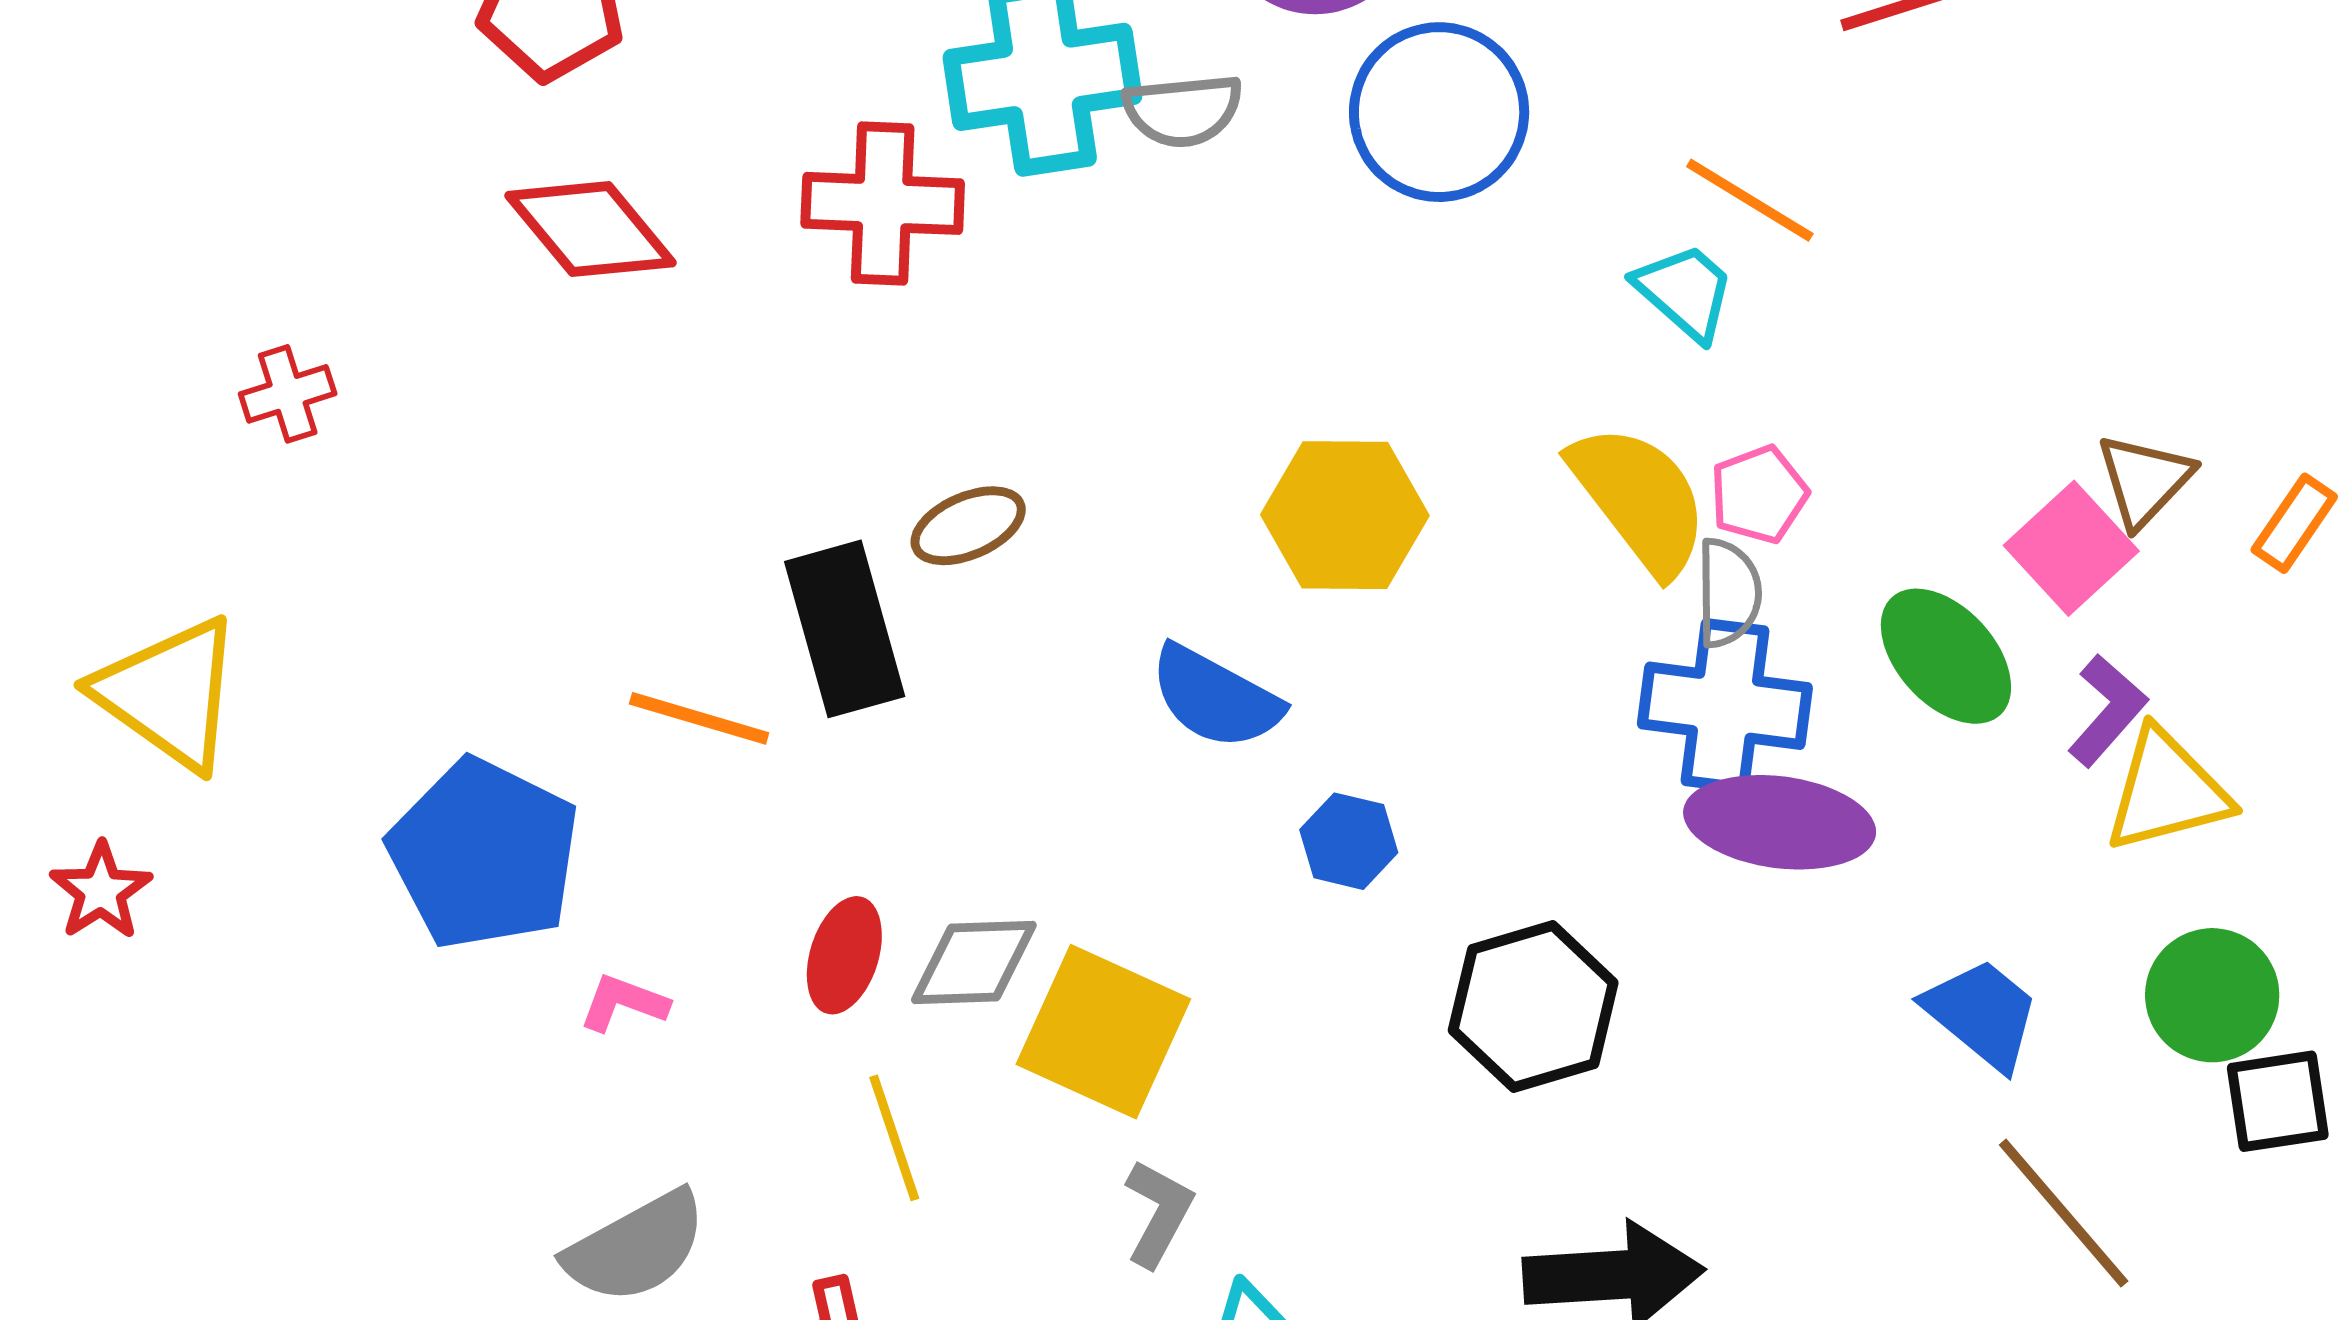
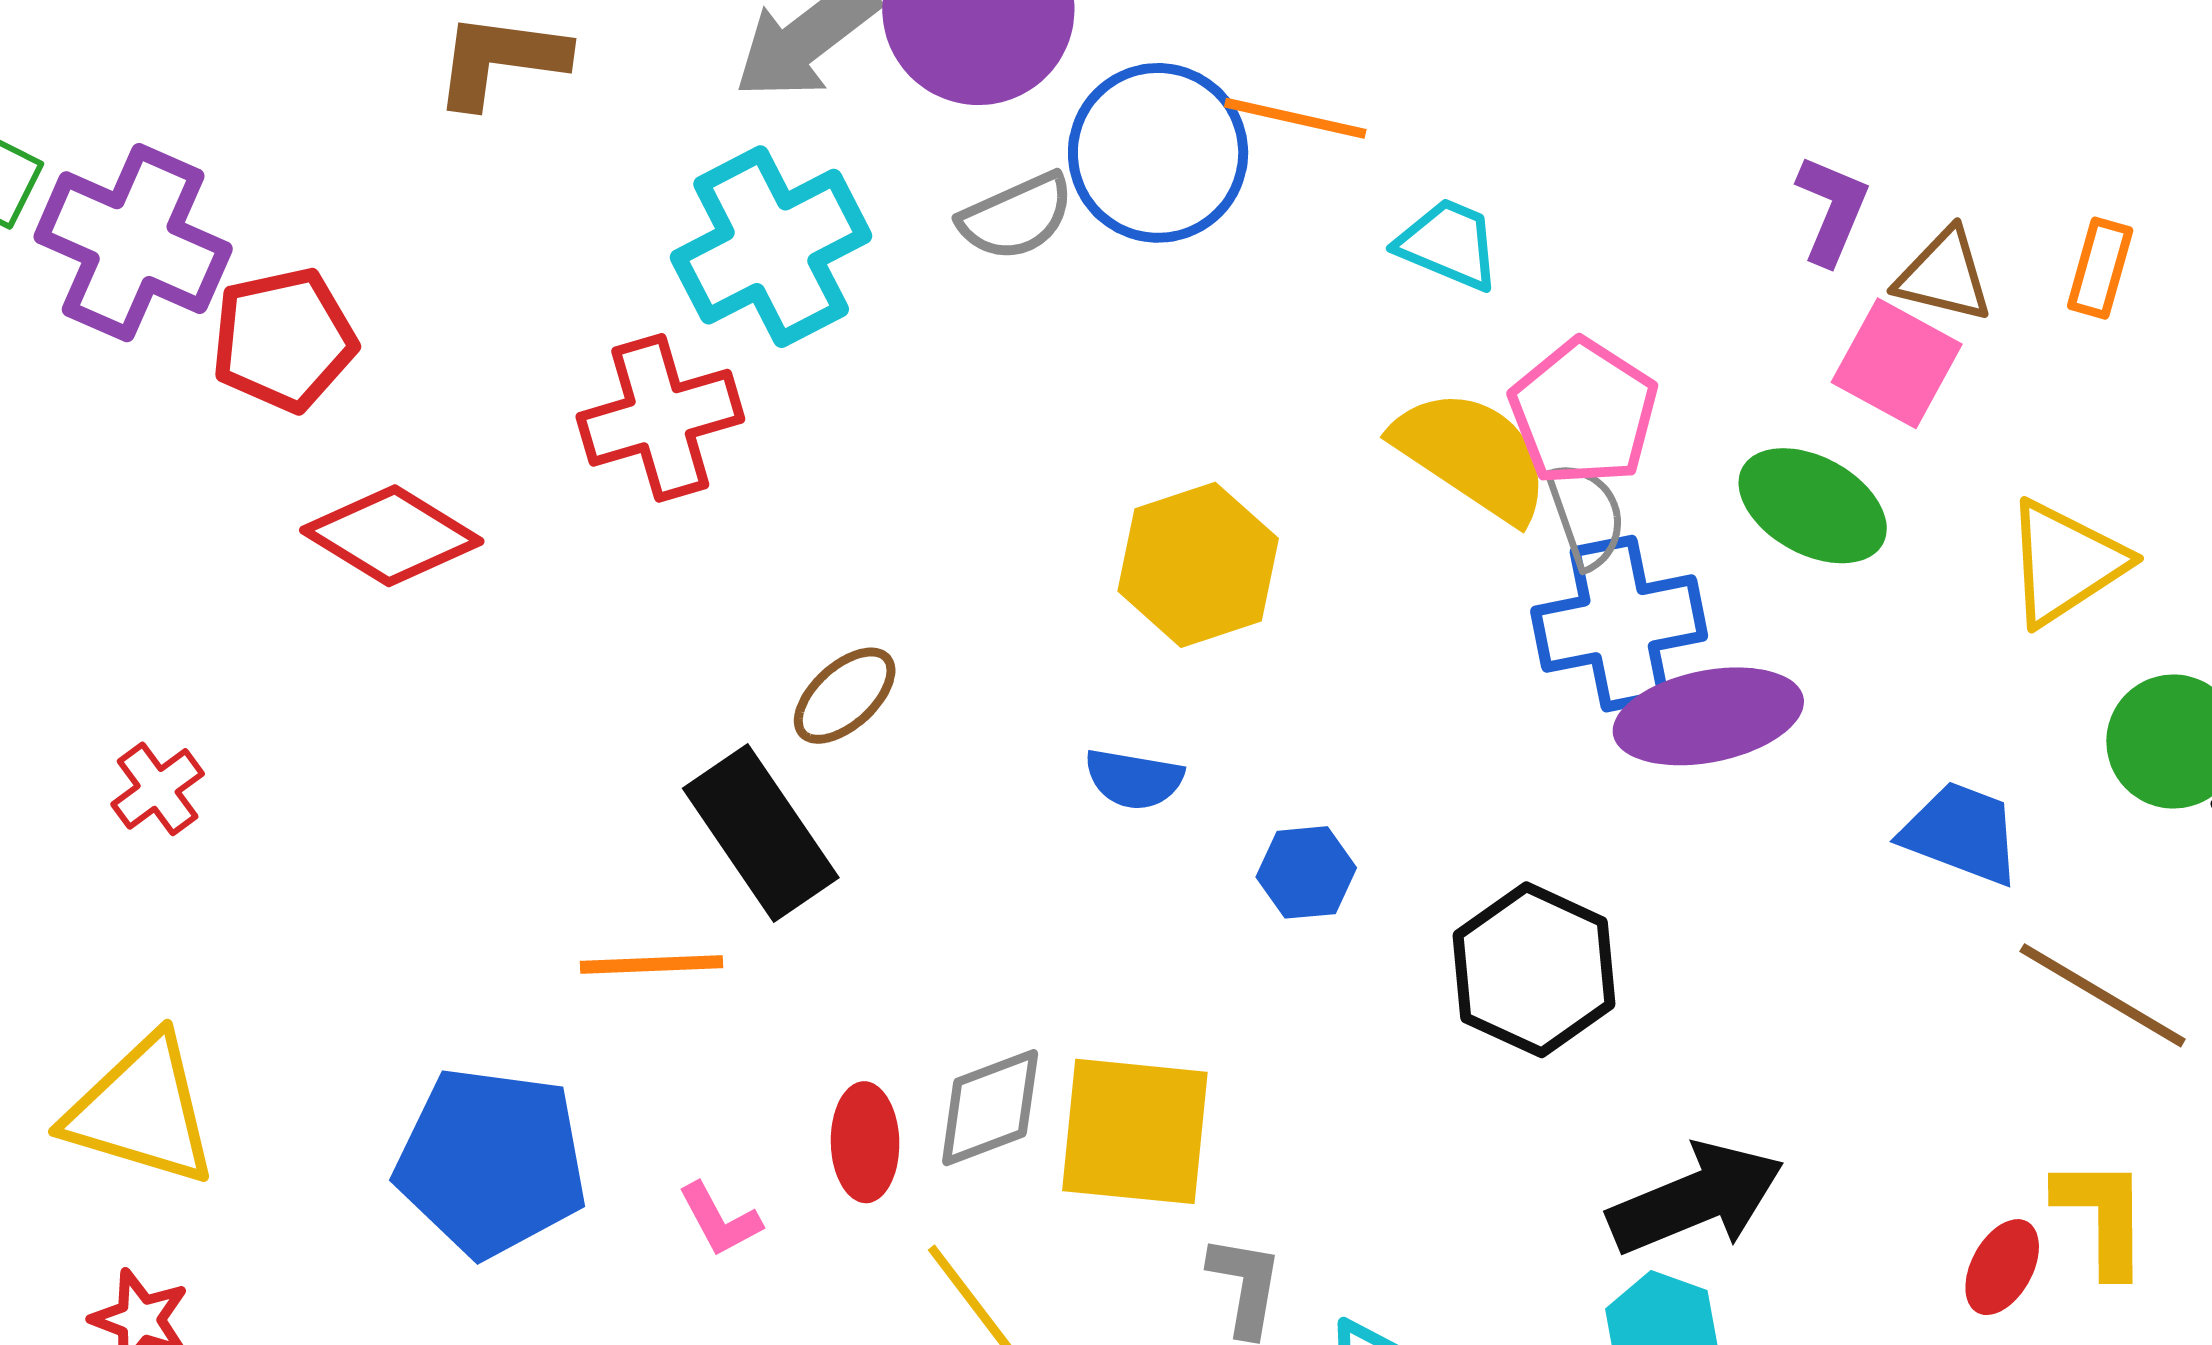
gray semicircle: (1183, 110) -> (1016, 217), moved
orange line: (1750, 200) -> (1295, 118), moved
brown triangle: (2144, 480) -> (1944, 275), turned -41
pink pentagon: (1759, 494) -> (1584, 413), size x1.5
blue semicircle: (1215, 697) -> (1134, 779), size x0.7
purple L-shape: (2107, 710) -> (1832, 210), moved
pink L-shape: (624, 1003) -> (720, 1220), moved, turned -120

